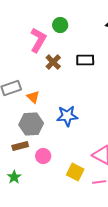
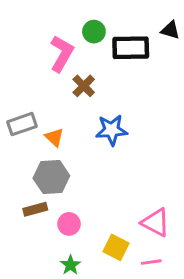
black rectangle: (85, 60) -> (131, 48), moved, size x1.4
blue star: (67, 116) -> (112, 130), moved
green star: (14, 177) -> (70, 265), moved

